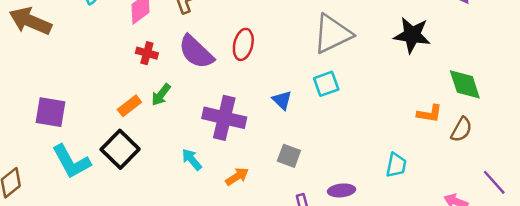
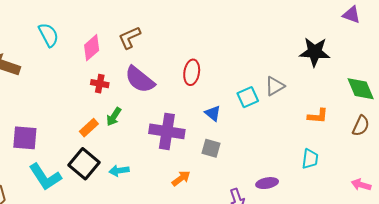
gray triangle: (332, 34) -> (275, 86), moved, size x0.6
red ellipse: (243, 44) -> (192, 72), moved
orange L-shape: (429, 114) -> (318, 116), moved
gray square: (289, 156) -> (211, 148), moved
cyan arrow: (192, 160) -> (119, 171), moved, turned -54

